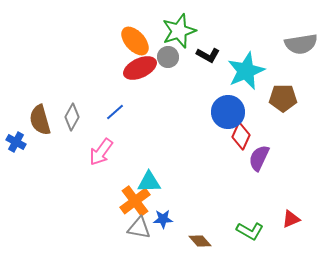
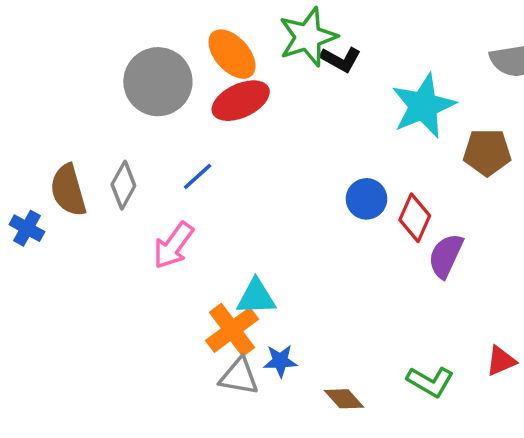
black L-shape: (208, 55) -> (341, 59), moved
gray circle: (168, 57) -> (158, 82), moved, size x1.8
blue circle: (228, 112) -> (366, 199), moved, size x0.7

